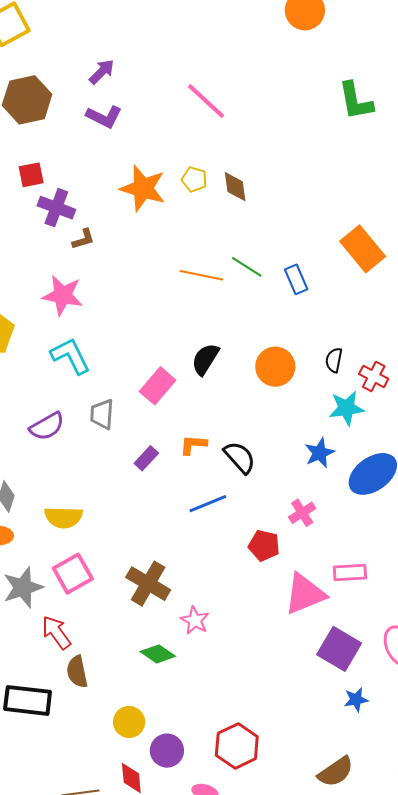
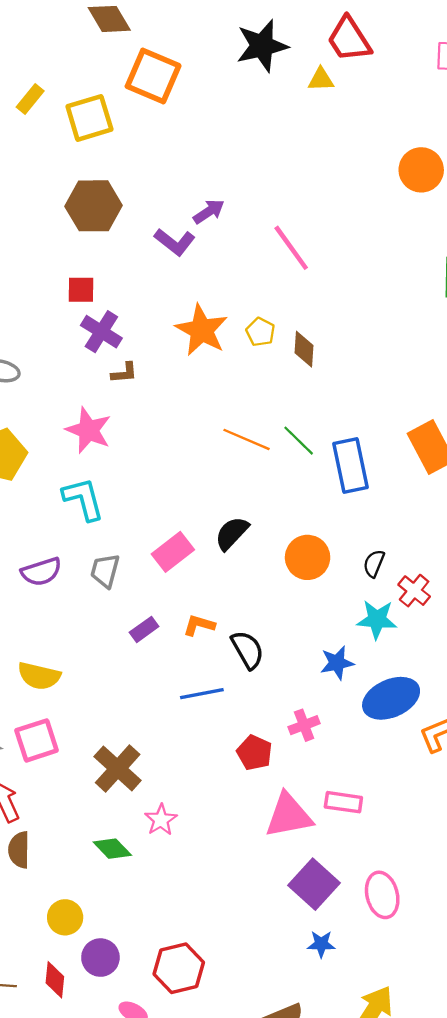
purple arrow: (102, 72) -> (209, 212), moved
blue rectangle: (296, 279) -> (350, 466), size x1.6

